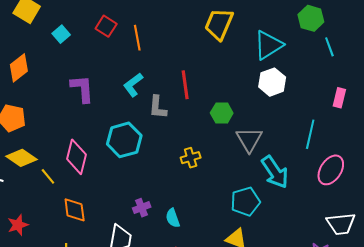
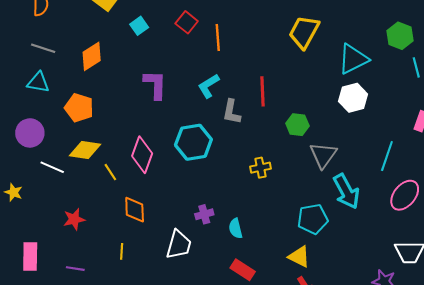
yellow diamond: (22, 158) -> (85, 150), turned -32

